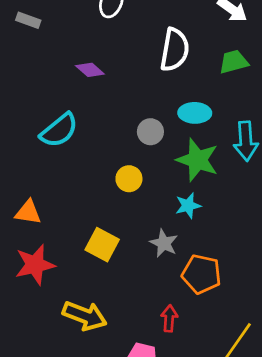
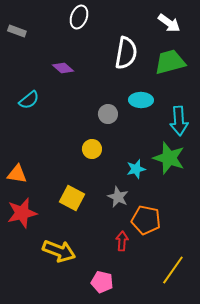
green trapezoid: (234, 62) -> (170, 62), size x1.4
cyan semicircle: (59, 130) -> (29, 100), moved, size x0.7
green star: (197, 160) -> (169, 158), moved
red arrow: (169, 318) -> (122, 241), moved

